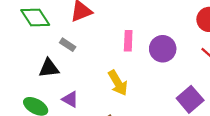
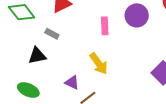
purple circle: (163, 49) -> (137, 15), moved
purple triangle: (70, 99) -> (72, 82), moved

